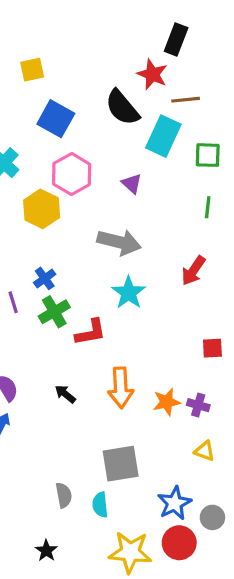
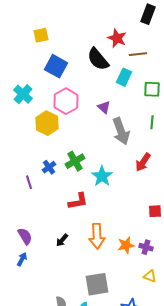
black rectangle: (176, 40) -> (148, 14), moved
cyan rectangle: (163, 136) -> (124, 77), size x0.7
gray arrow: (119, 242) -> (121, 131), moved, turned 56
green cross: (54, 312) -> (75, 161), moved
black arrow: (65, 394) -> (62, 240), turned -88

